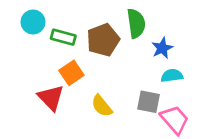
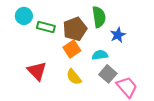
orange square: (71, 73) -> (72, 49), moved
cyan semicircle: (172, 76) -> (100, 55), moved
gray square: (148, 102) -> (108, 74), turned 30

